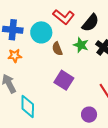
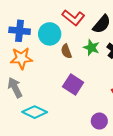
orange star: (15, 56) -> (21, 58), size x1.5
cyan diamond: (28, 107) -> (35, 112), turned -65

